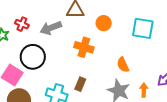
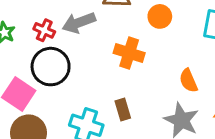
red cross: (22, 24) -> (44, 30), moved
brown rectangle: (80, 84) -> (123, 109), turned -40

